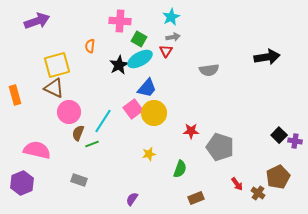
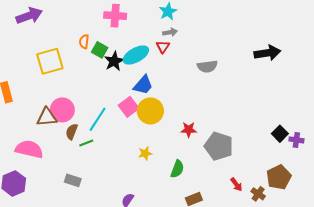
green square: (139, 39) -> (100, 50), moved
brown triangle: (54, 88) -> (47, 117), moved, turned -30

